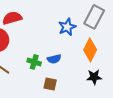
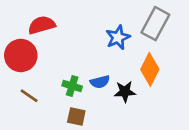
black star: (94, 77) -> (125, 92), moved
brown square: (50, 84) -> (76, 117), moved

